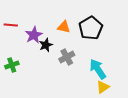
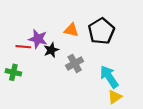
red line: (11, 25) -> (23, 47), moved
purple star: (34, 35) -> (38, 39), turned -30
green cross: (12, 65) -> (13, 72), turned 32

